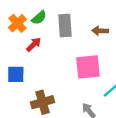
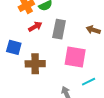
gray rectangle: (65, 25) -> (59, 29), moved
brown cross: (42, 102) -> (35, 64), moved

